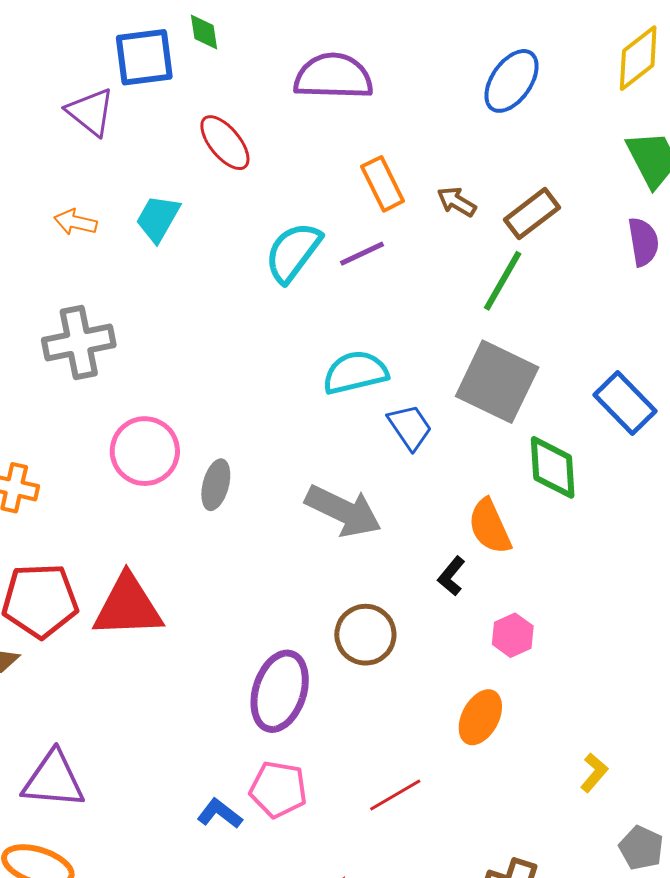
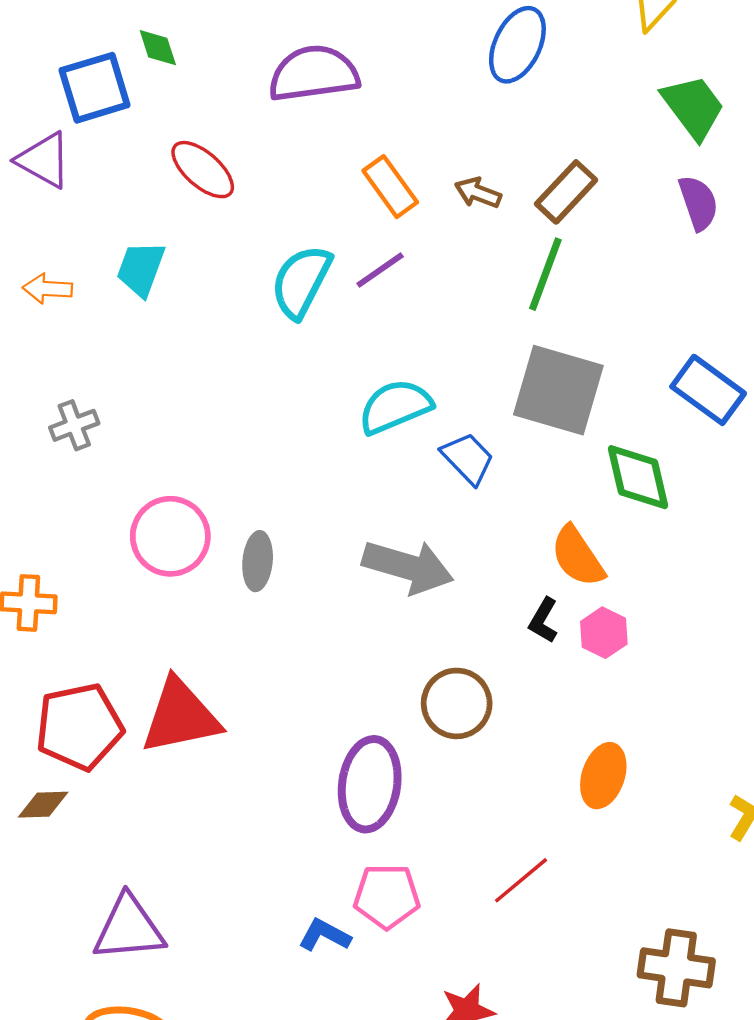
gray cross: (79, 343) -> (74, 425), size x0.6
pink hexagon: (513, 635) -> (604, 633), moved

